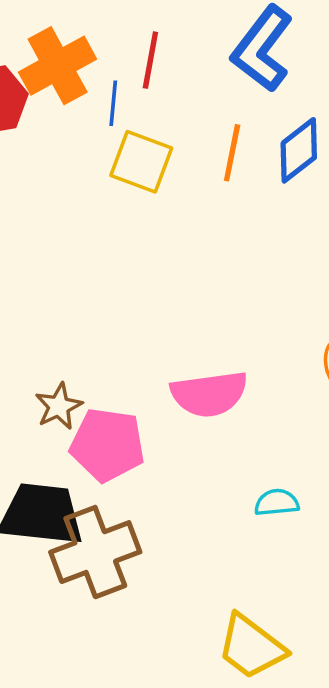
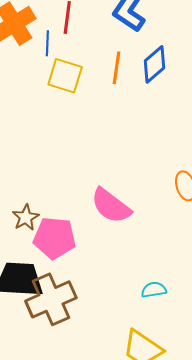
pink semicircle: (209, 394) -> (111, 206), turned 48
cyan semicircle: (277, 503) -> (154, 290), moved

